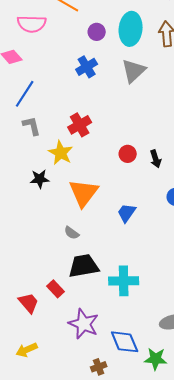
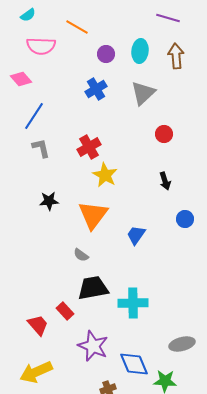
cyan ellipse: (131, 29) -> (140, 51), size x0.7
yellow star: (61, 153) -> (105, 175), moved
red circle: (128, 154) -> (164, 134), moved
yellow arrow: (27, 350) -> (36, 372), size x1.5

